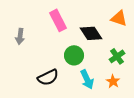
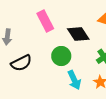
black semicircle: (48, 77) -> (21, 63), moved

